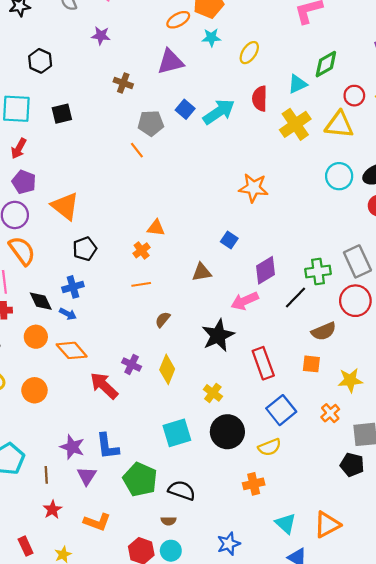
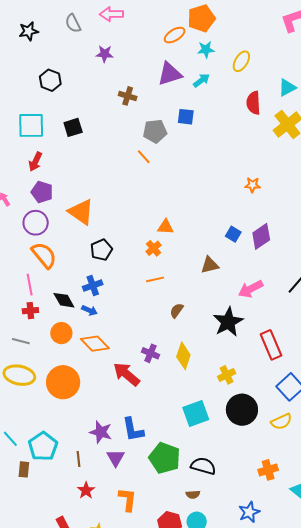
blue square: (185, 109) -> (186, 117), turned -30
cyan arrow: (219, 112) -> (201, 80), moved, size x0.6
orange star: (253, 188) -> (253, 185), size x0.6
purple diamond: (265, 270) -> (261, 236), moved
orange circle: (34, 390) -> (63, 382), size x1.4
yellow cross: (213, 393) -> (227, 375), turned 30
orange cross: (254, 484) -> (268, 470), moved
orange L-shape: (97, 522) -> (128, 499), turned -100

